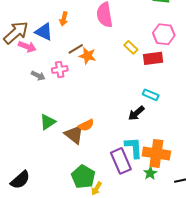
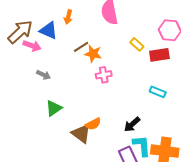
pink cross: (60, 70) -> (104, 75), moved
black arrow: (136, 113) -> (132, 124), moved
green triangle: (48, 122) -> (54, 108), moved

